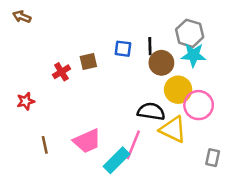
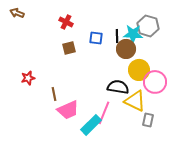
cyan star: (193, 55) -> (133, 34), moved
red cross: (61, 72) -> (66, 22), moved, turned -32
red star: (26, 101) -> (28, 78), moved
brown line: (45, 145) -> (54, 94), moved
gray rectangle: (213, 158) -> (148, 120), moved

